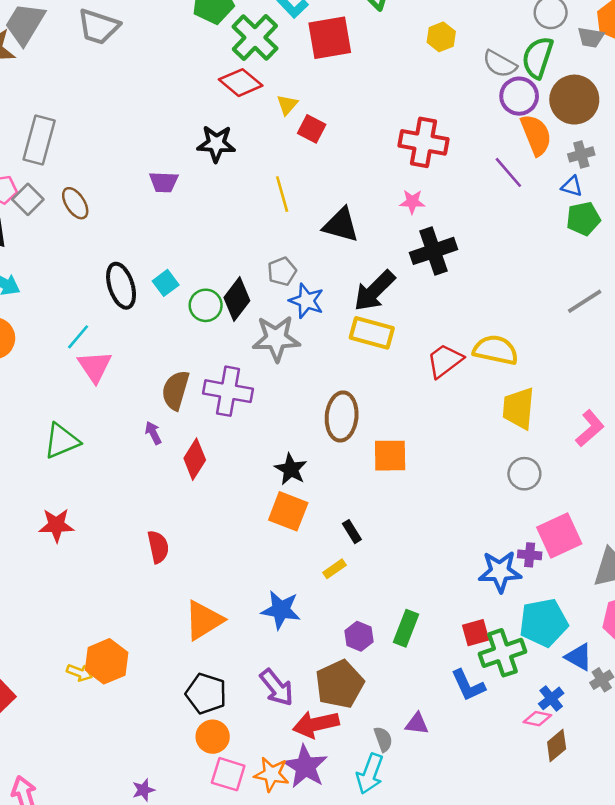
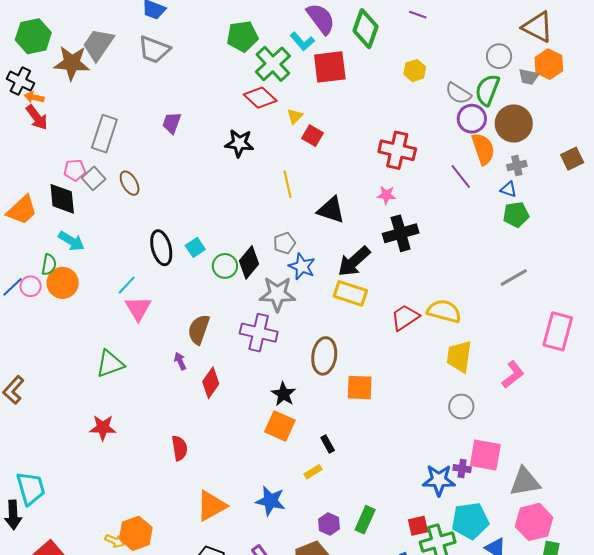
purple trapezoid: (164, 182) -> (172, 123), moved, turned 105
purple cross: (228, 391) -> (259, 333), moved
pink square: (559, 536) -> (485, 455), turned 32

